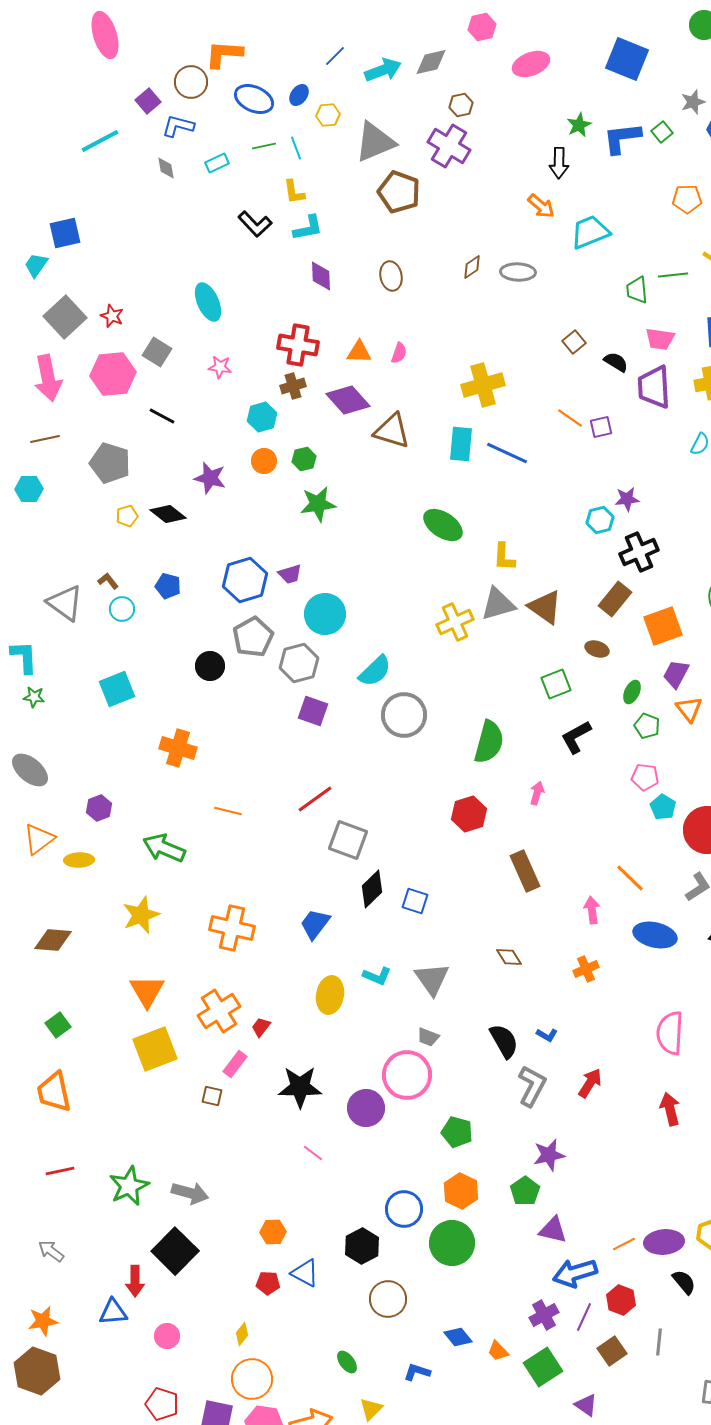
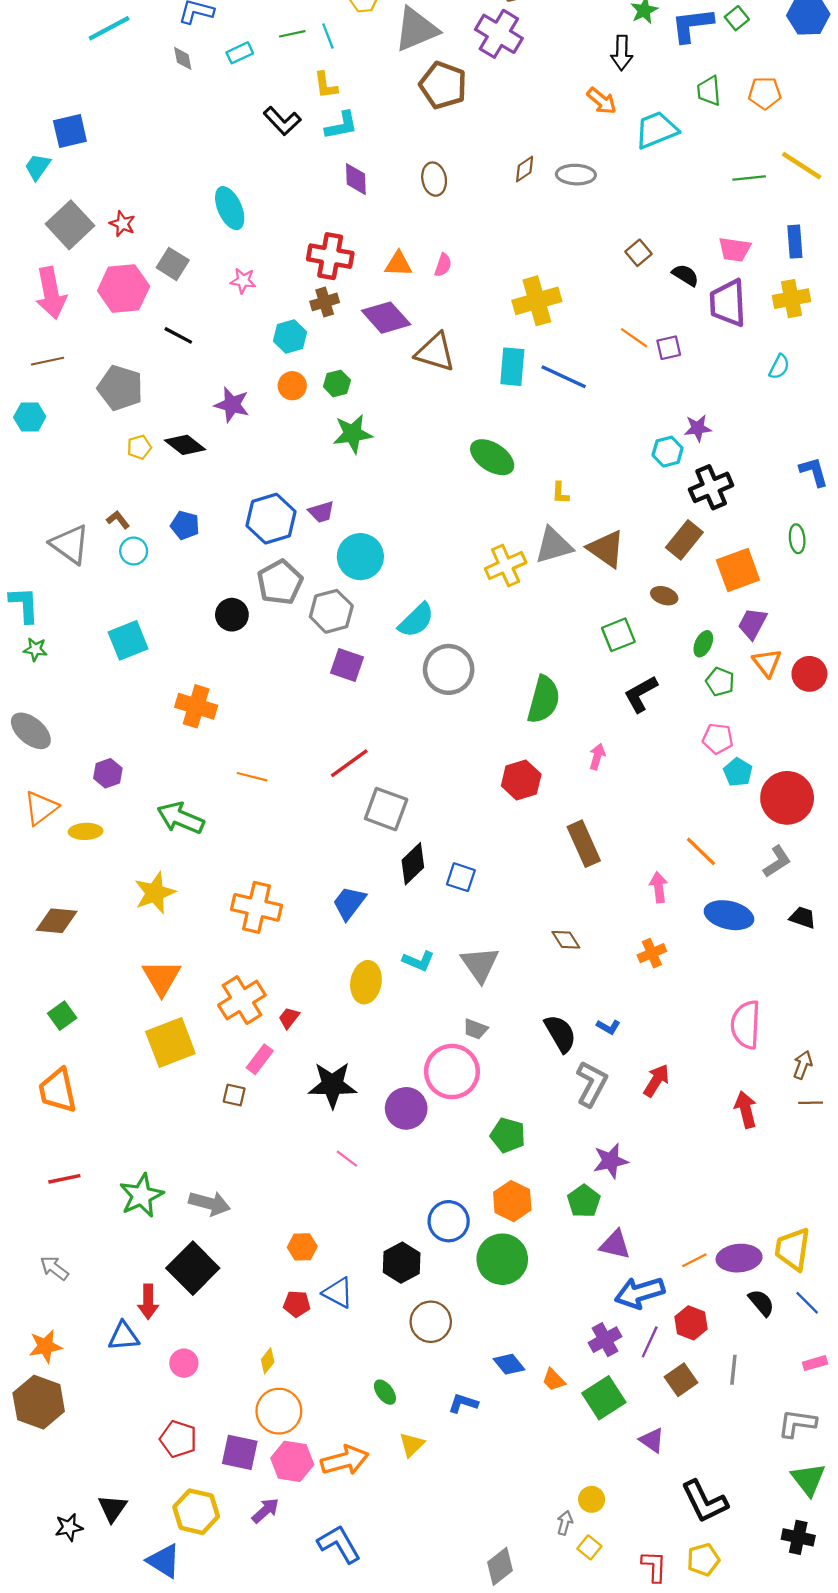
green trapezoid: (637, 290) -> (709, 91), moved
yellow L-shape: (504, 557) -> (560, 493), size x0.7

